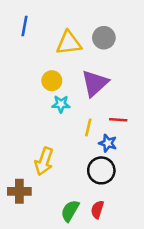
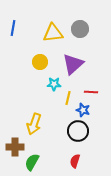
blue line: (24, 26) -> (13, 28), moved
cyan star: (61, 104) -> (54, 84), moved
green semicircle: (70, 211) -> (32, 162), moved

